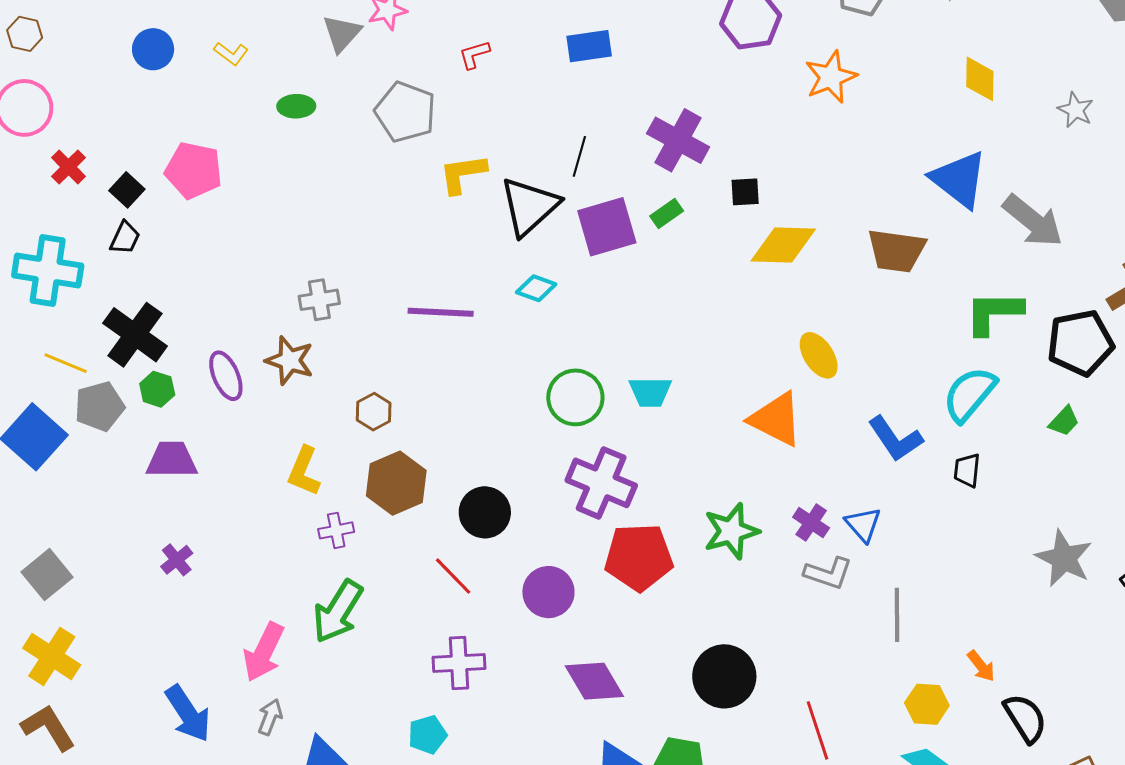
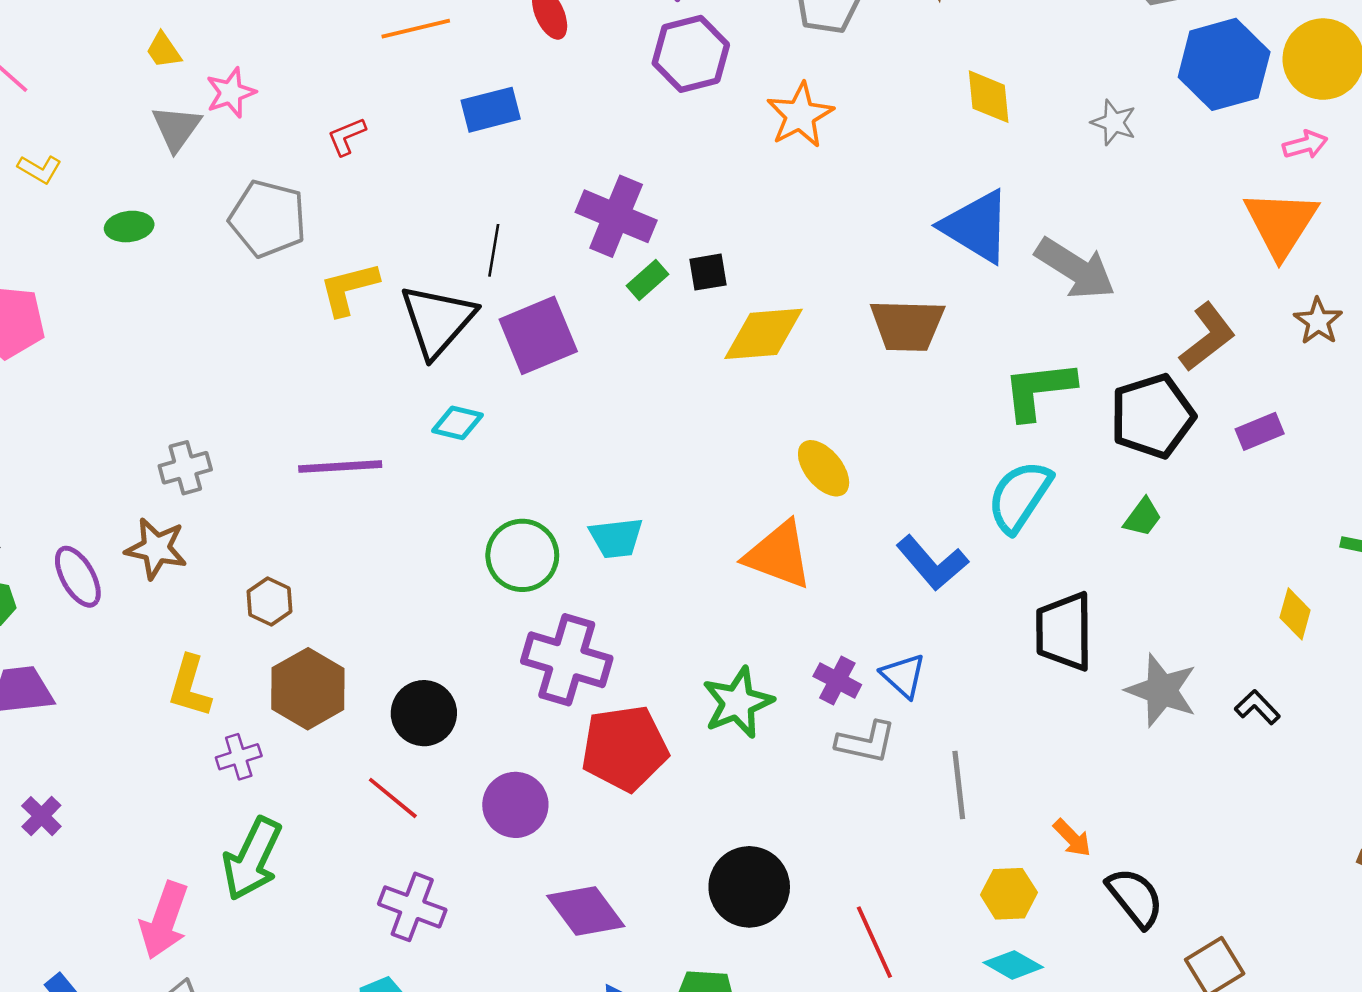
green rectangle: (667, 214) -> (648, 280), moved
black trapezoid: (967, 470) -> (1064, 631), moved, size x1.8
purple cross: (459, 663) -> (412, 907), turned 30

